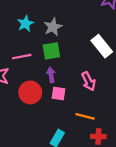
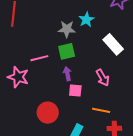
cyan star: (25, 24) -> (86, 20), moved
gray star: (53, 27) -> (67, 29), turned 30
red circle: (30, 92) -> (48, 113), moved

